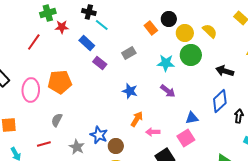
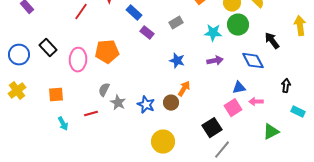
black arrow: (225, 71) -> (272, 41), turned 36
purple arrow: (168, 91) -> (215, 61), turned -49
blue diamond: (220, 101) -> (253, 61), moved, turned -75
pink arrow: (153, 132) -> (256, 102), moved
brown circle: (116, 146) -> (171, 103), moved
gray star: (77, 147) -> (118, 103), moved

